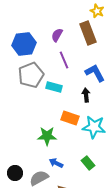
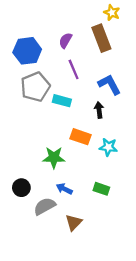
cyan star: (94, 127) -> (108, 147), size x0.7
green rectangle: (88, 163) -> (101, 189), turned -32
black circle: (15, 173) -> (21, 188), moved

